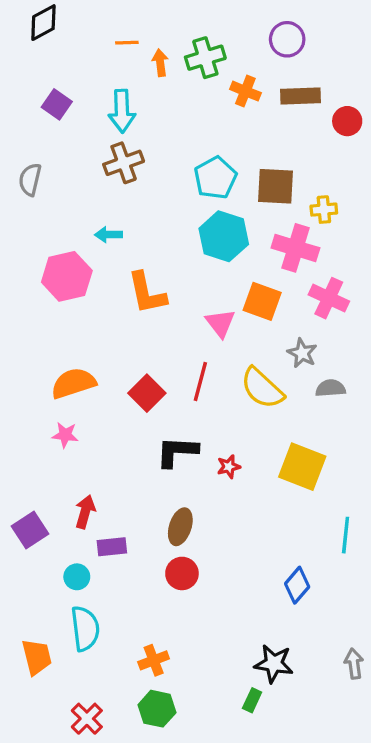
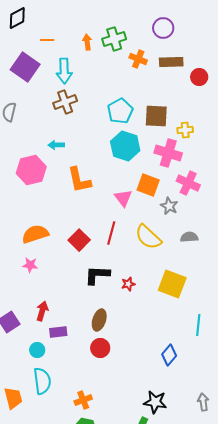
orange line: (127, 43) -> (47, 40), moved
purple square: (57, 104) -> (25, 67), size x1.6
gray star: (302, 353) -> (169, 206), moved

